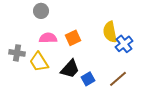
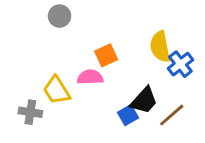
pink semicircle: (48, 38) -> (90, 77), moved
gray cross: (17, 53) -> (30, 112), moved
black trapezoid: (70, 69) -> (144, 101), moved

